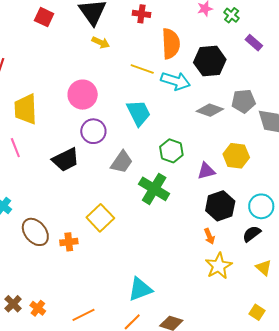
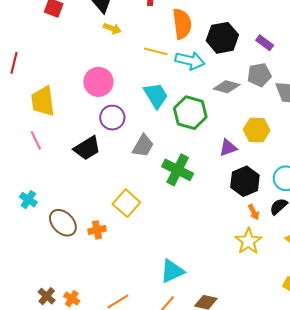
purple rectangle: (254, 43) -> (265, 43), moved
green hexagon: (171, 151) -> (190, 113), moved, size x1.4
orange arrow: (209, 236) -> (254, 212), moved

